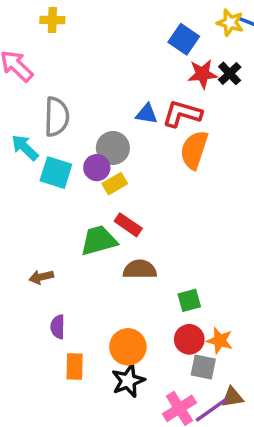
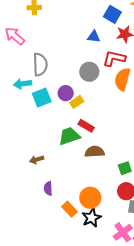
blue triangle: (147, 114) -> (94, 37), moved
cyan arrow: (25, 148) -> (22, 84), turned -48
gray circle: (113, 148) -> (89, 72), moved
cyan square: (56, 173) -> (42, 98), turned -36
orange rectangle: (75, 366) -> (69, 209), moved, turned -42

